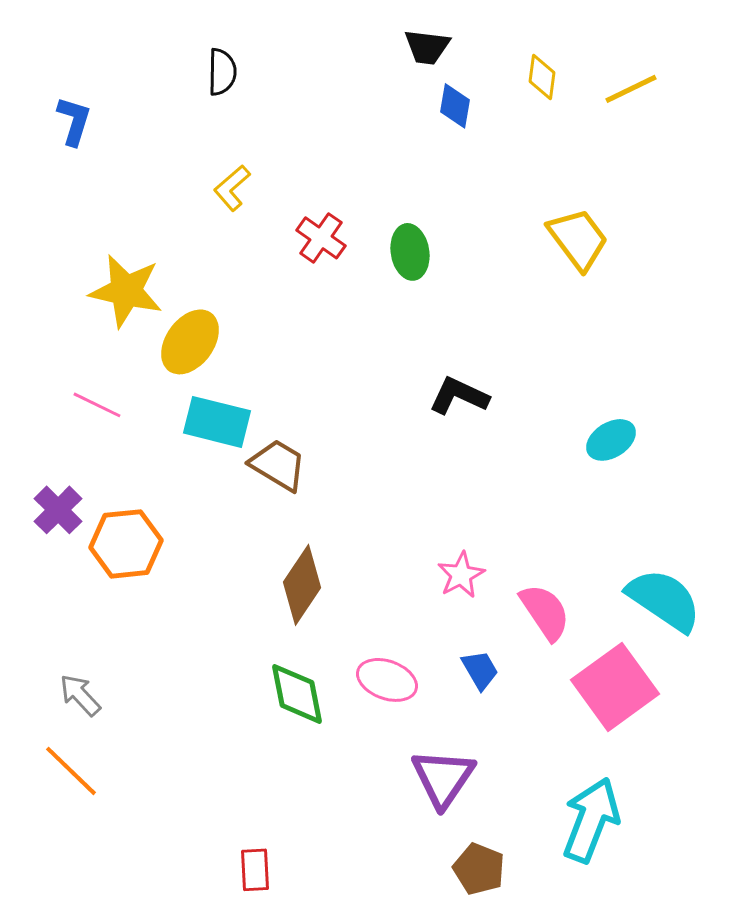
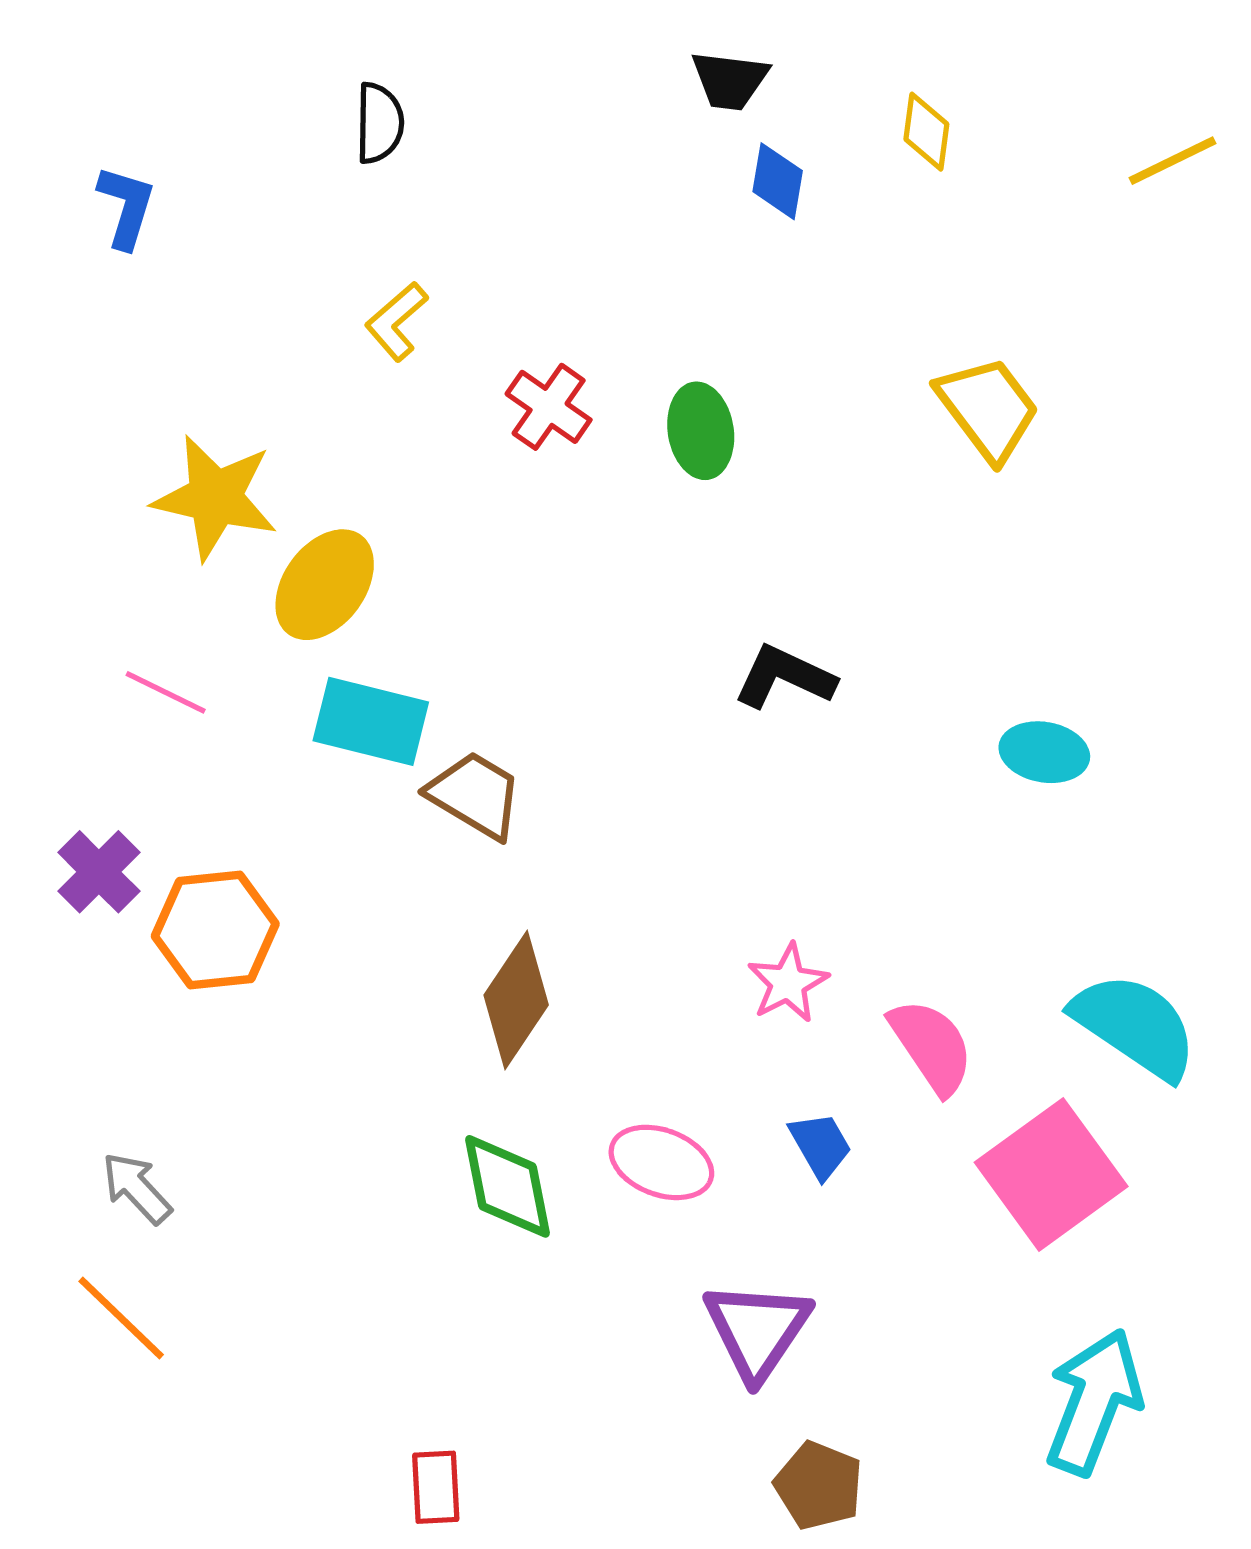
yellow line: (631, 89) -> (1173, 161), moved
cyan ellipse: (611, 440) -> (1044, 752), turned 42
cyan arrow: (591, 820) -> (1094, 1402), moved

